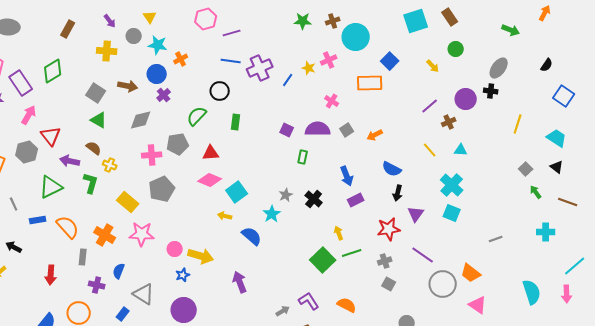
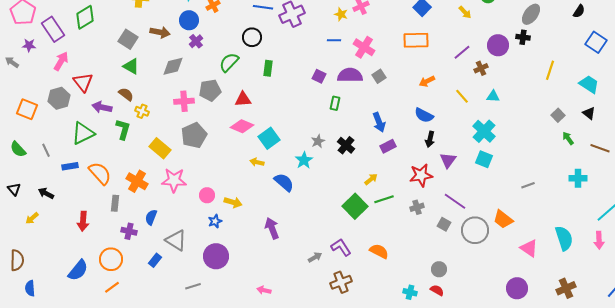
blue line: (288, 80) -> (334, 40), moved, turned 56
orange rectangle: (370, 83) -> (416, 40), moved
pink cross: (332, 101) -> (364, 47), size x1.5
orange arrow: (375, 135) -> (427, 81), moved
yellow arrow: (339, 233) -> (371, 179), turned 72
yellow arrow: (201, 256) -> (233, 202), size x0.7
gray square: (389, 284) -> (444, 224), moved
pink triangle: (478, 305) -> (529, 248), moved

